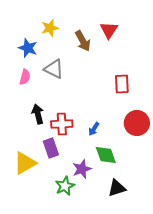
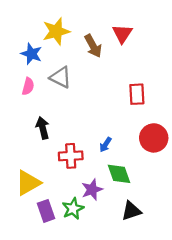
yellow star: (50, 28) -> (56, 31), size x1.4
red cross: (62, 124) -> (71, 156), moved
purple rectangle: (51, 148) -> (46, 211), moved

